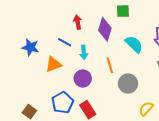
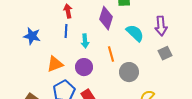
red arrow: (78, 22) -> (68, 11), moved
blue line: (65, 42) -> (66, 31), turned 64
orange triangle: (54, 64) -> (55, 64), moved

